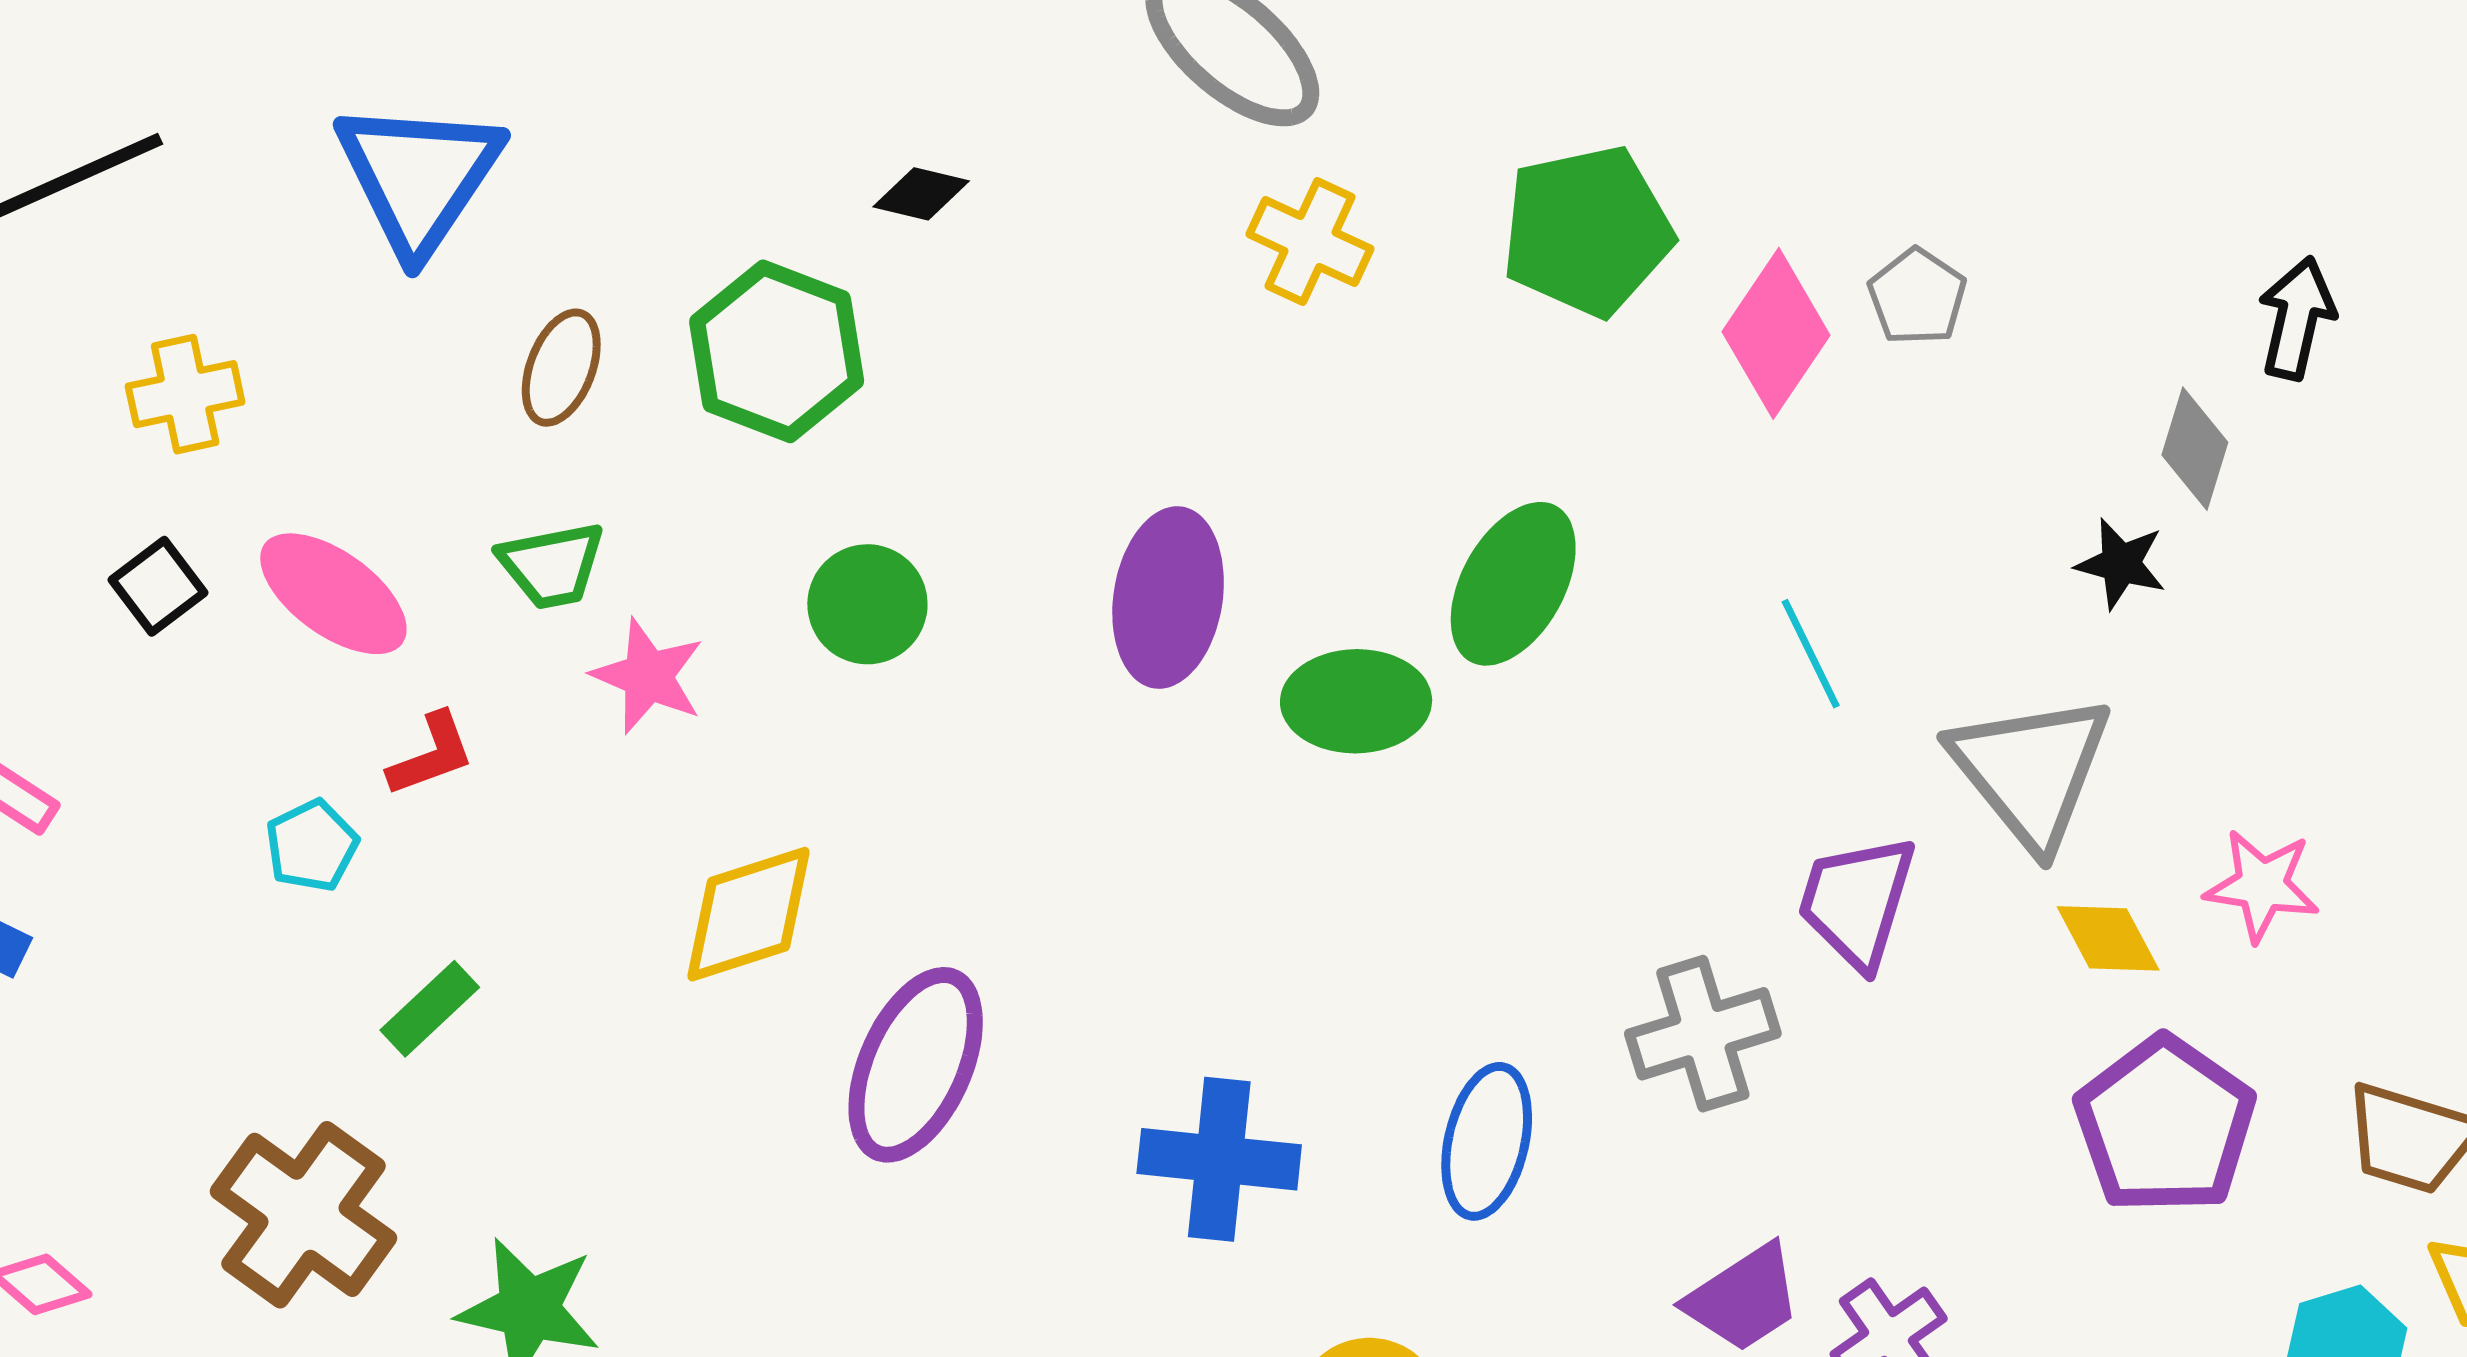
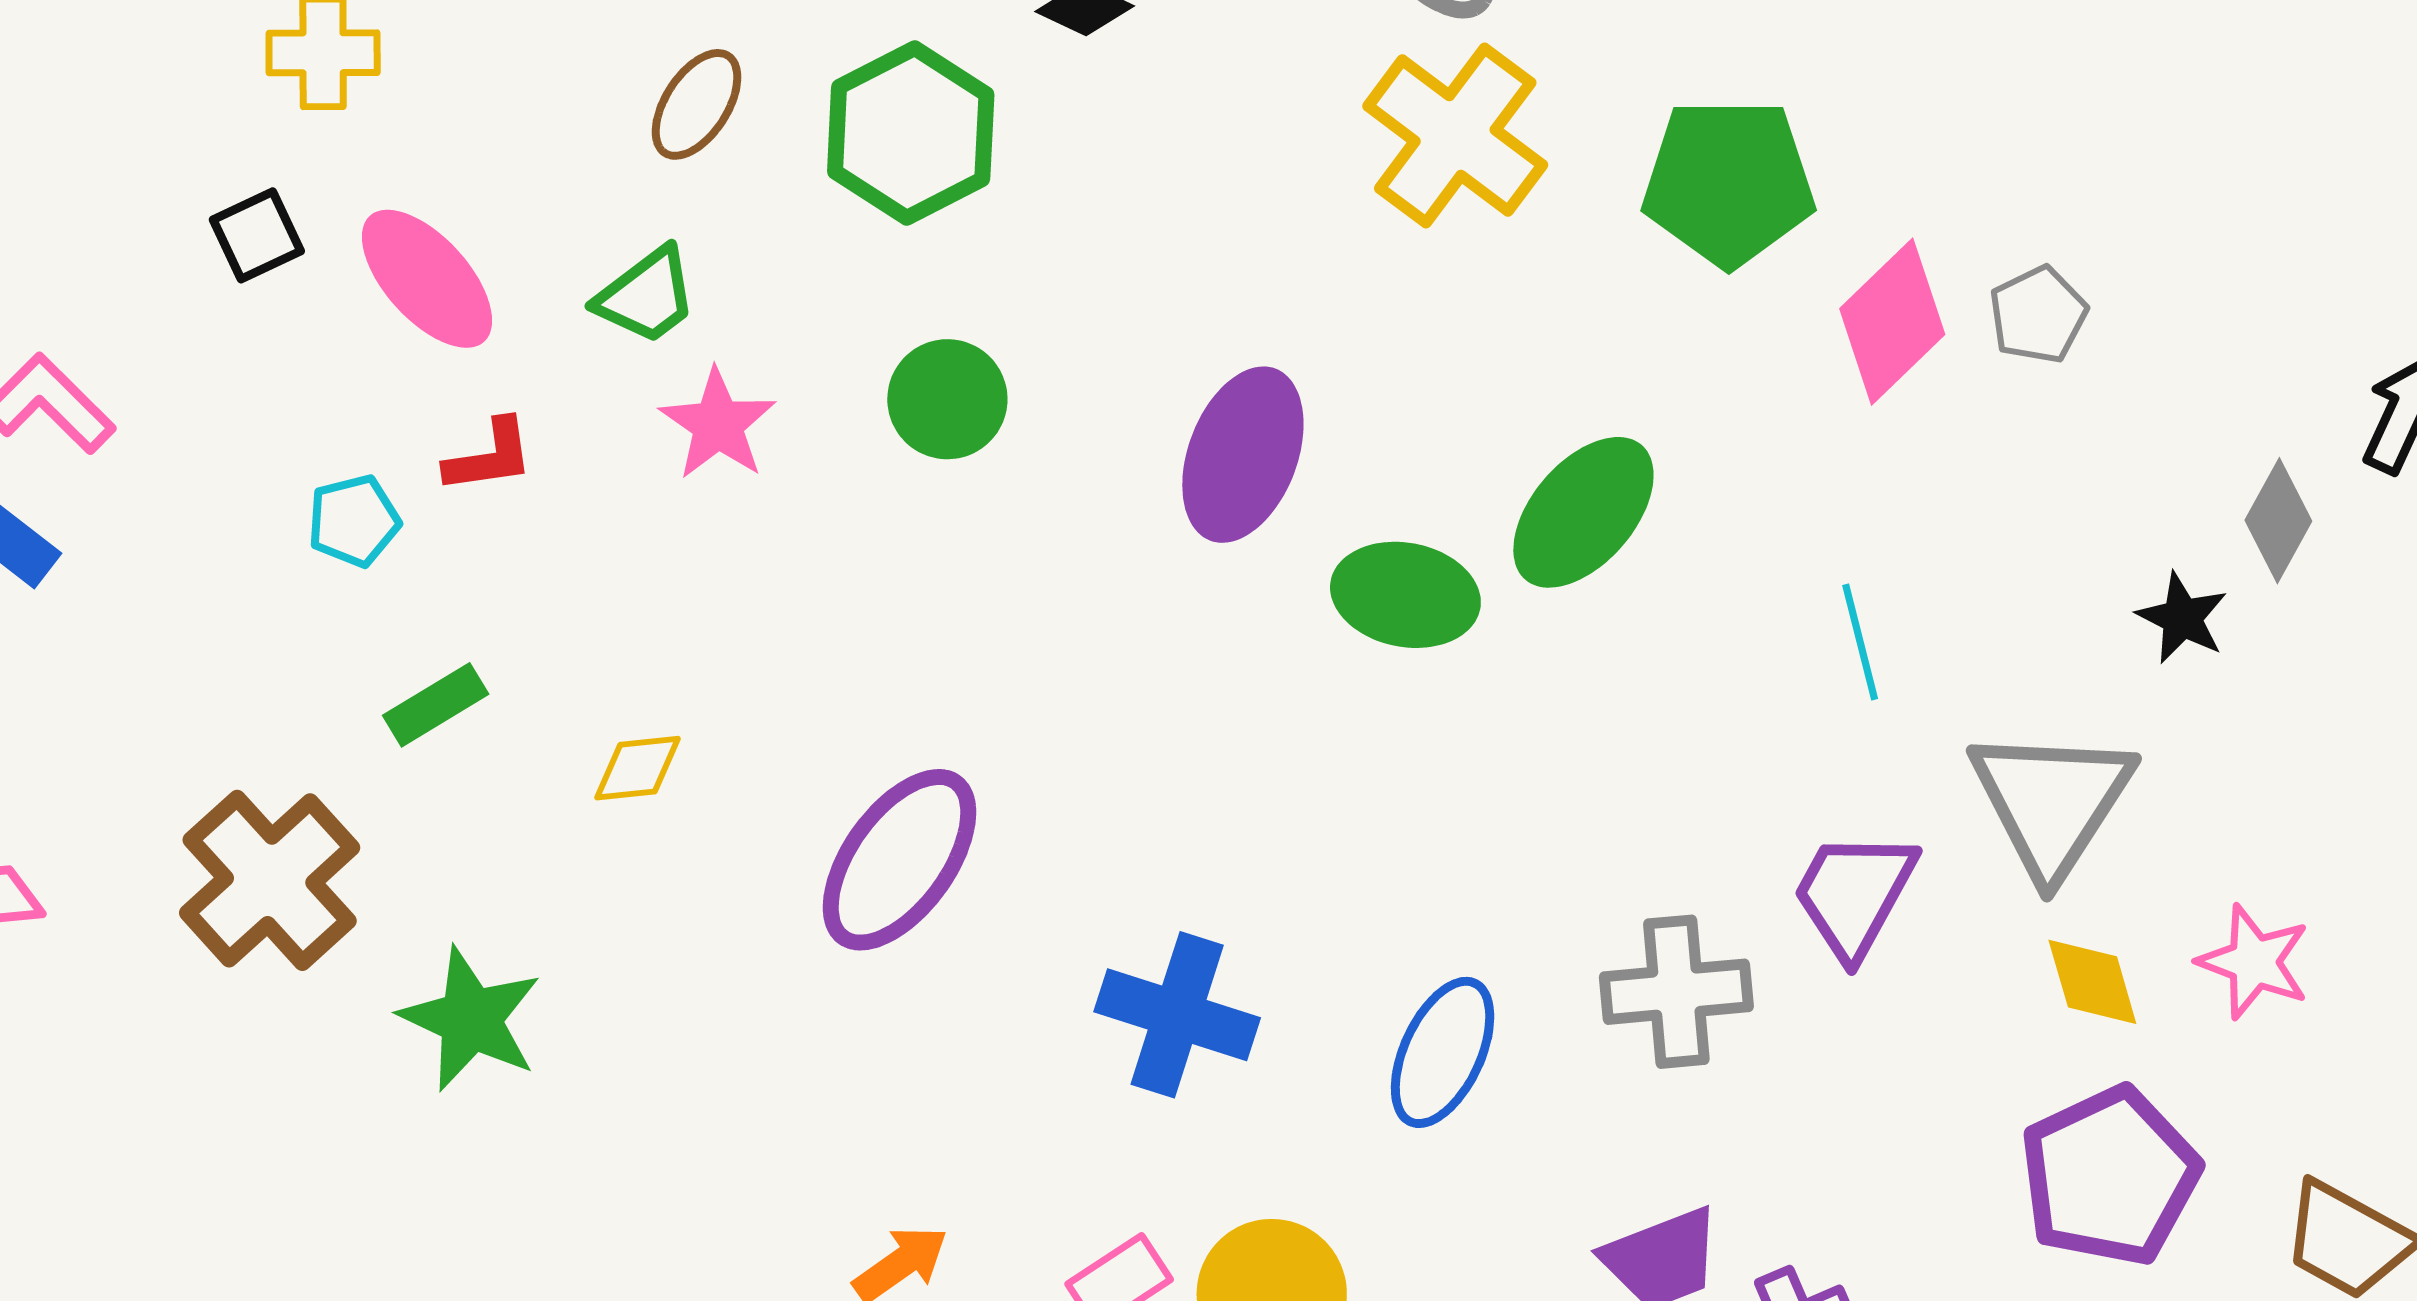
yellow cross: (1310, 242) -> (1455, 135), size x1.5
green trapezoid: (552, 565) -> (647, 296), turned -38
yellow diamond: (749, 914) -> (638, 768), moved, size x0.6

